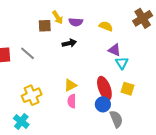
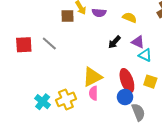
black arrow: (69, 43) -> (114, 42), moved, turned 144
cyan triangle: (122, 63) -> (145, 55), turned -32
yellow triangle: (70, 85) -> (92, 77), size x1.5
yellow cross: (32, 95) -> (66, 99), moved
cyan cross: (21, 121) -> (43, 102), moved

